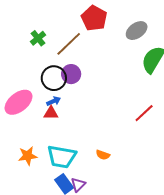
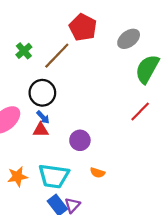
purple circle: (71, 74) -> (80, 140), moved
blue arrow: (54, 101) -> (43, 117), turned 72
red line: (144, 113) -> (140, 112), moved

